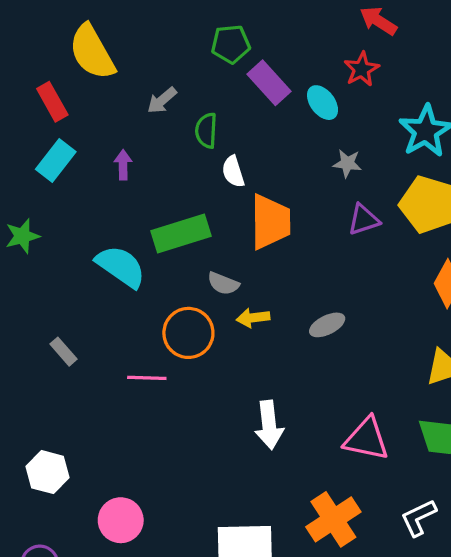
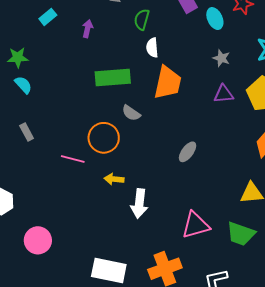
cyan rectangle: (56, 160) -> (48, 17), size x0.7
cyan semicircle: (121, 266) -> (23, 85), moved, size x0.6
yellow arrow: (253, 318) -> (114, 179), moved
gray ellipse: (327, 325) -> (188, 152), turned -40
pink triangle: (366, 439) -> (196, 225), turned -40

